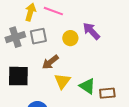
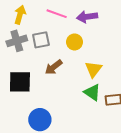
yellow arrow: (30, 12) -> (20, 15), moved
purple arrow: (91, 31) -> (87, 17), moved, turned -54
yellow triangle: (62, 81) -> (93, 69), moved

